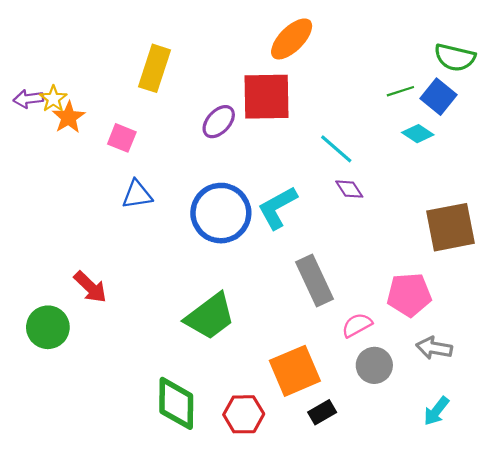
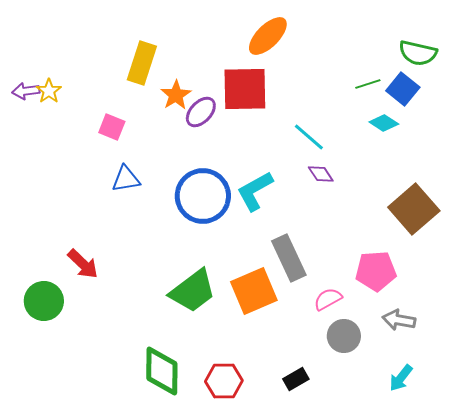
orange star: (69, 117) -> (176, 95), moved
brown square: (450, 227) -> (414, 209), turned -30
orange square: (295, 371) -> (254, 291), moved

